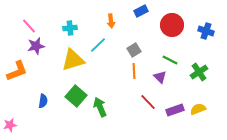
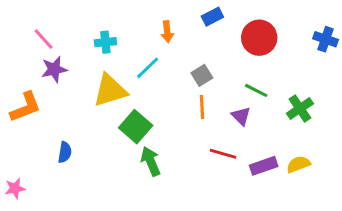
blue cross: (206, 31) -> (326, 39), moved
green square: (76, 96) -> (136, 127), moved
red line: (148, 102) -> (223, 154), turned -30

